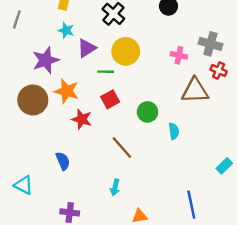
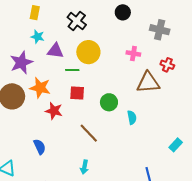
gray cross: (210, 44) -> (160, 30), moved
purple triangle: (87, 48) -> (55, 51), turned 42
red square: (110, 99) -> (77, 93), turned 35

